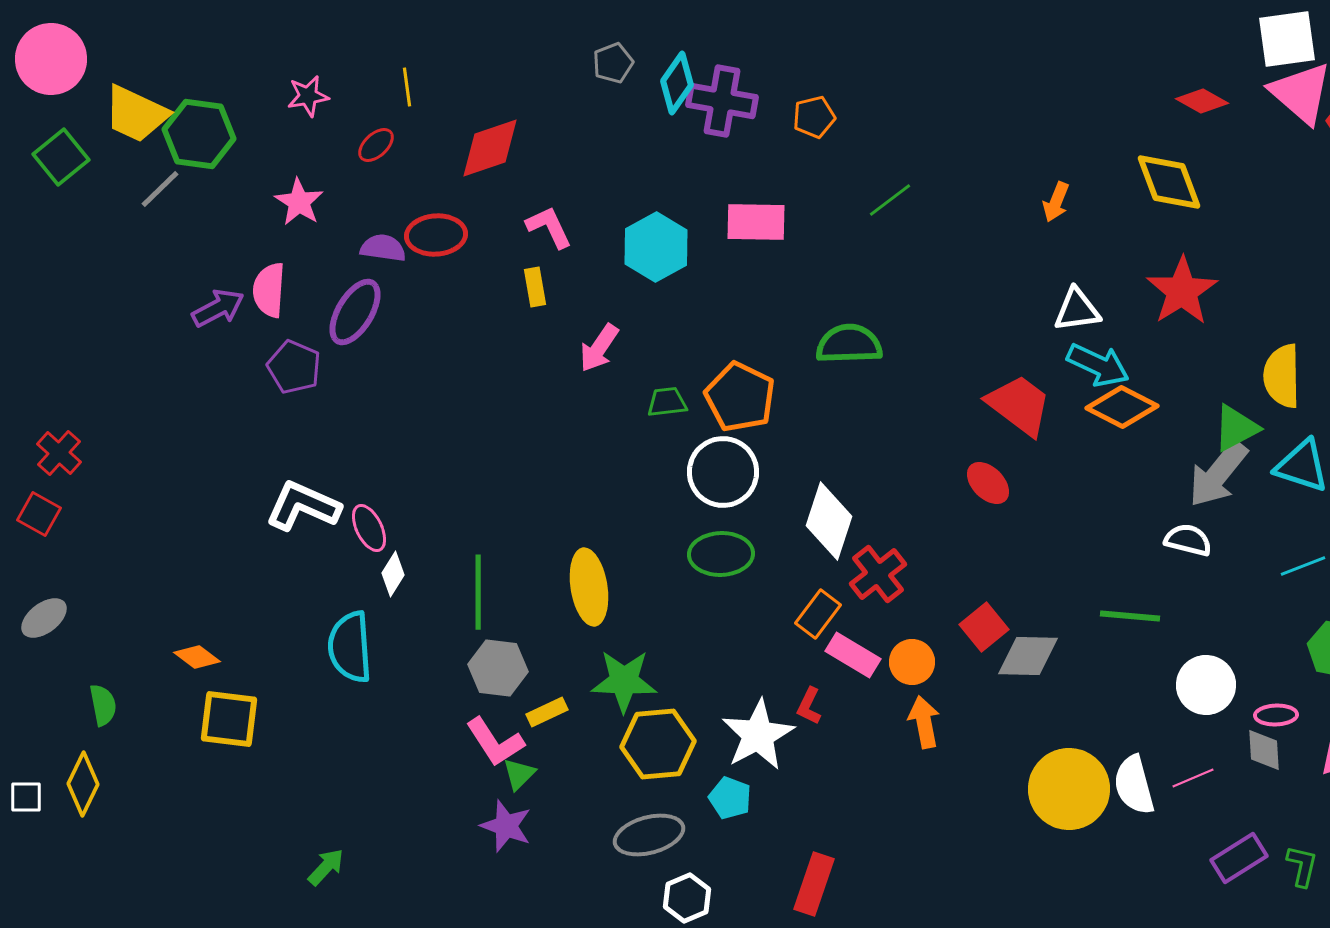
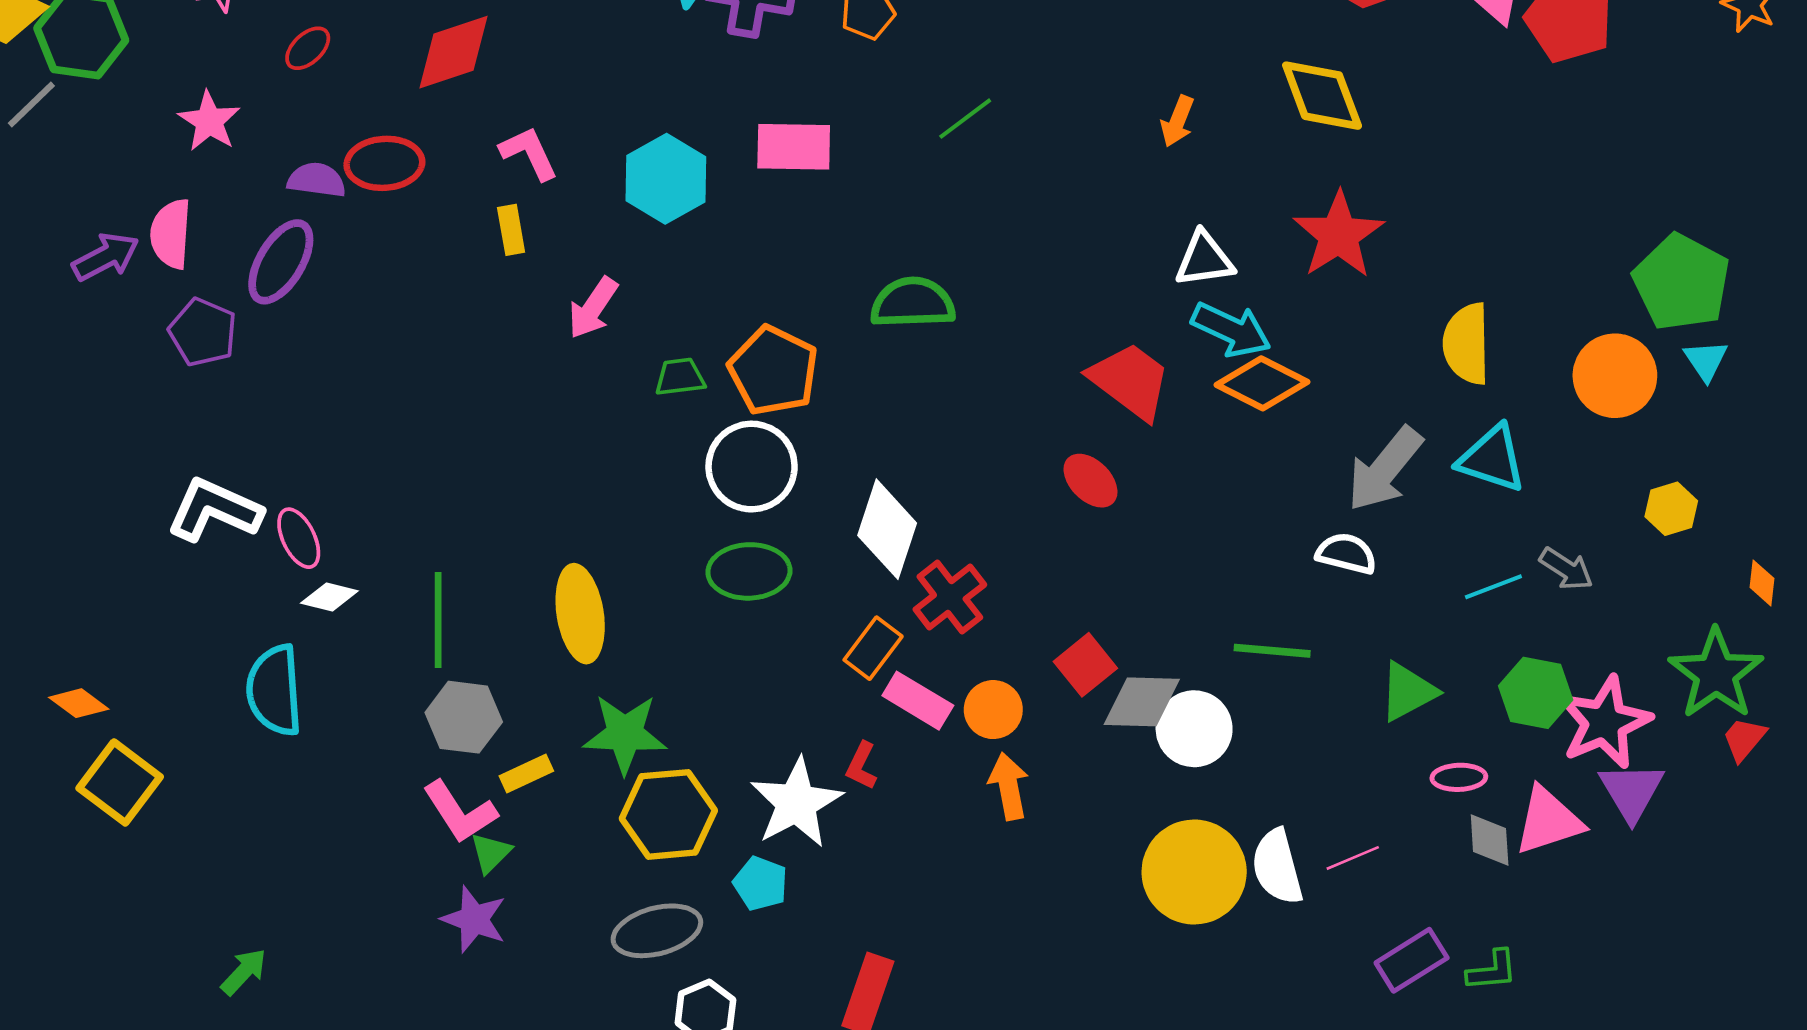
green triangle: (1236, 428) -> (1408, 692), moved
white diamond: (393, 574) -> (329, 597), turned 72
white circle: (1206, 685) -> (1194, 729), moved
yellow square: (229, 719) -> (120, 782), turned 30
gray diamond: (1264, 750) -> (1490, 840), moved
green L-shape: (1302, 866) -> (1492, 970), turned 72

